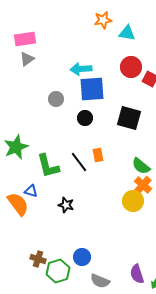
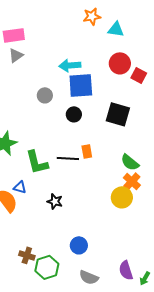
black line: (79, 162) -> (68, 158), turned -50
blue circle: (82, 257) -> (79, 245), moved

